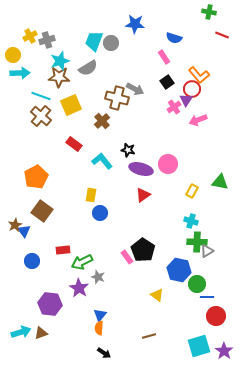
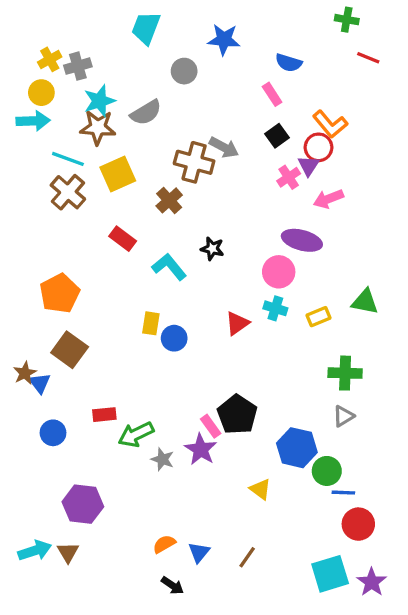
cyan trapezoid: (94, 41) -> (146, 28), moved
yellow circle: (13, 55) -> (41, 93), moved
purple ellipse: (141, 169) -> (302, 240), moved
yellow rectangle: (192, 191) -> (318, 317), turned 40
blue circle: (100, 213) -> (174, 338), moved
cyan cross: (191, 221) -> (275, 308), moved
green cross: (197, 242) -> (345, 373), moved
purple star: (79, 288) -> (201, 449), moved
blue triangle: (100, 315) -> (199, 552), moved
orange semicircle: (99, 328) -> (164, 544), turned 56
brown triangle: (41, 333) -> (68, 552), turned -40
brown line: (149, 336) -> (247, 557), turned -40

